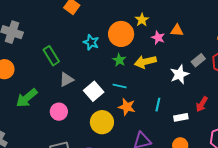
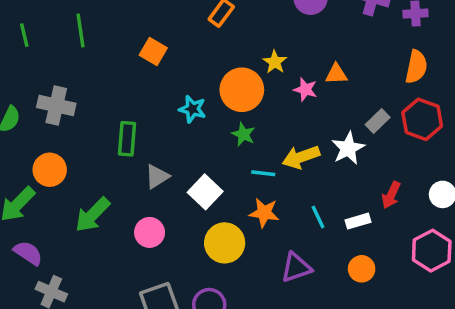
green rectangle: (51, 56) -> (127, 139), turned 42
yellow arrow: (145, 62) -> (301, 157), moved
cyan line: (120, 86) -> (263, 173), moved
cyan line: (158, 105) -> (318, 217), moved, turned -32

